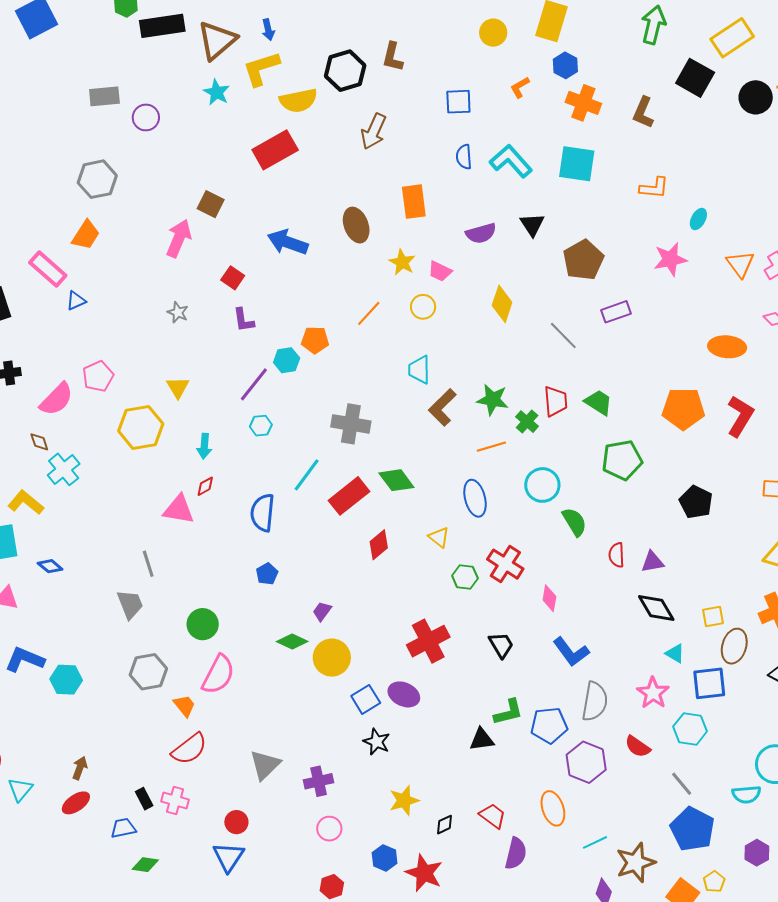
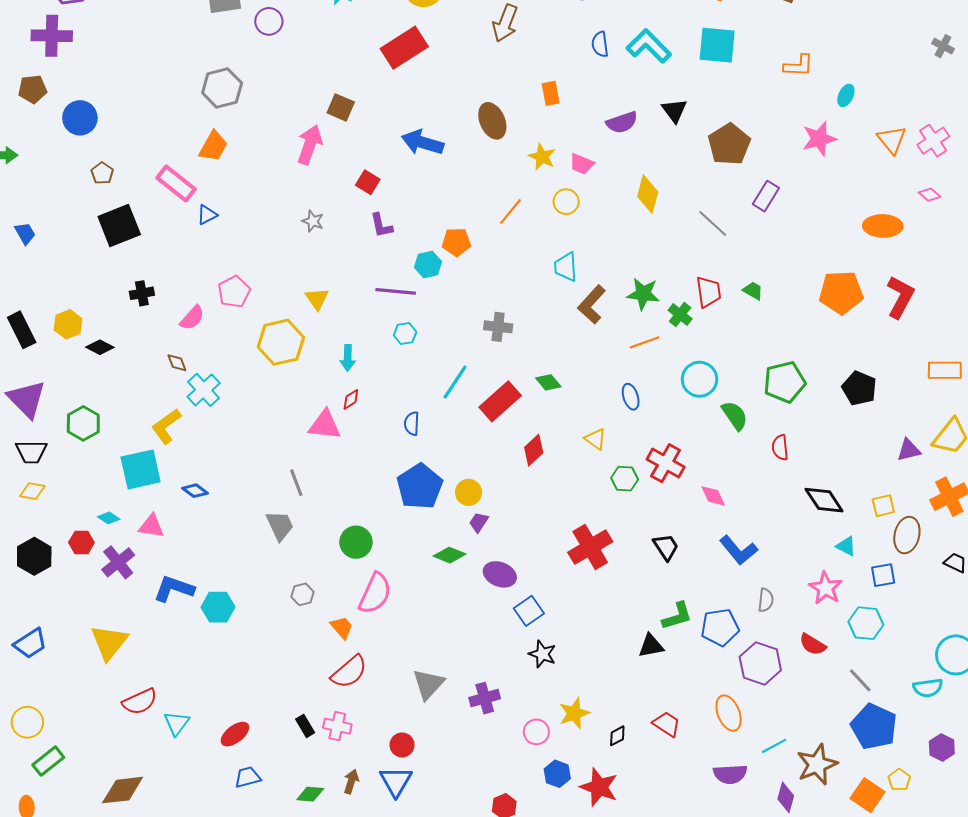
orange rectangle: (414, 202) -> (551, 93), size x0.7
purple rectangle: (616, 312) -> (766, 196), turned -36
purple line: (254, 384) -> (396, 291), turned 60
pink semicircle: (56, 399) -> (192, 318), size x0.7
green trapezoid: (599, 402) -> (753, 291), size x0.7
gray cross: (351, 424) -> (498, 327), size x0.7
green pentagon: (622, 460) -> (785, 382), moved
green diamond: (396, 480) -> (548, 382), size x0.7
blue ellipse: (475, 498) -> (631, 397), size x0.7
yellow L-shape: (26, 502) -> (166, 426), turned -72
blue semicircle: (263, 513) -> (412, 424), size x0.6
purple triangle: (652, 562) -> (909, 450), moved
blue pentagon: (267, 574) -> (420, 486), size x2.0
pink diamond: (549, 598) -> (713, 496), turned -32
yellow circle: (332, 658) -> (469, 492), moved, size x0.7
gray hexagon: (148, 672) -> (303, 594), size x0.6
blue square: (709, 683) -> (883, 575), size x0.7
purple ellipse: (404, 694) -> (500, 574), moved
gray semicircle: (595, 701) -> (766, 600), size x0.6
brown arrow: (80, 768) -> (351, 782), moved
blue trapezoid: (123, 828) -> (248, 777), moved
pink circle: (329, 829) -> (536, 732), moved
purple semicircle: (516, 853) -> (730, 774), moved, turned 76

